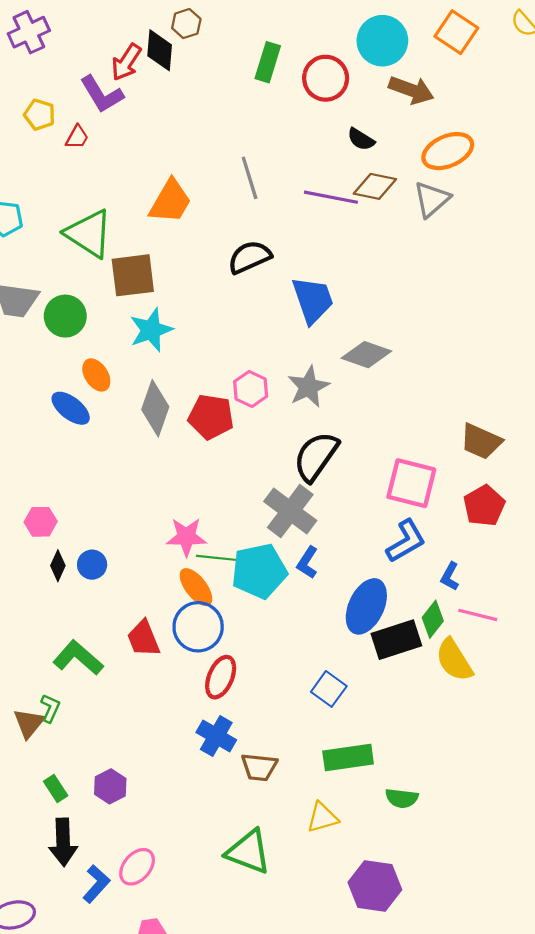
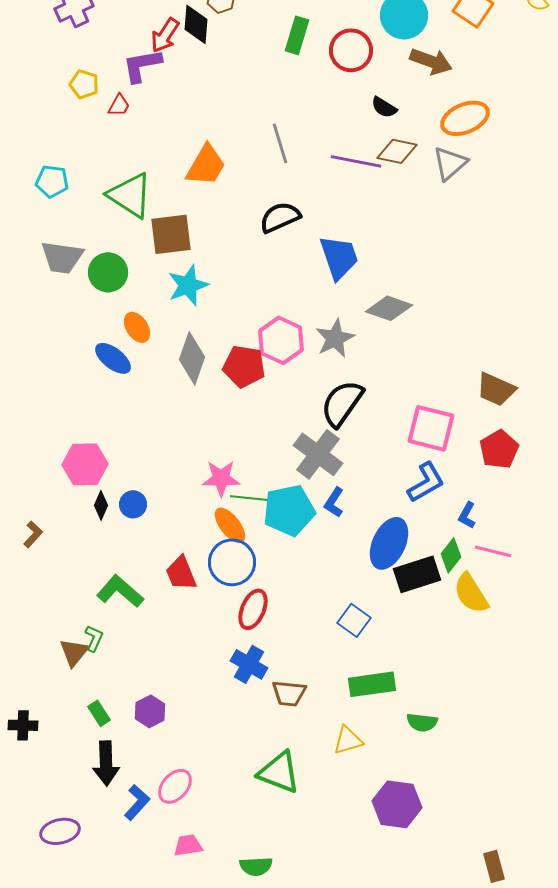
purple L-shape: (102, 94) -> (142, 65), turned 111
pink hexagon: (251, 389) -> (281, 340), size x1.4
pink hexagon: (41, 522) -> (85, 464), size x1.5

